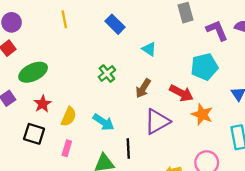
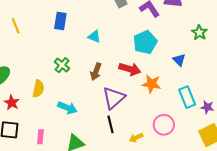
blue rectangle: (115, 24) -> (60, 21), turned 66
yellow semicircle: (69, 117) -> (38, 89), moved
black line: (128, 148) -> (110, 124), moved

